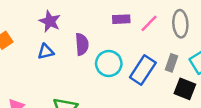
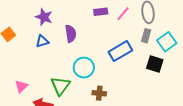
gray rectangle: (171, 63) -> (146, 36), moved
cyan circle: (109, 64) -> (84, 68), moved
blue rectangle: (143, 70) -> (120, 51), turned 30

